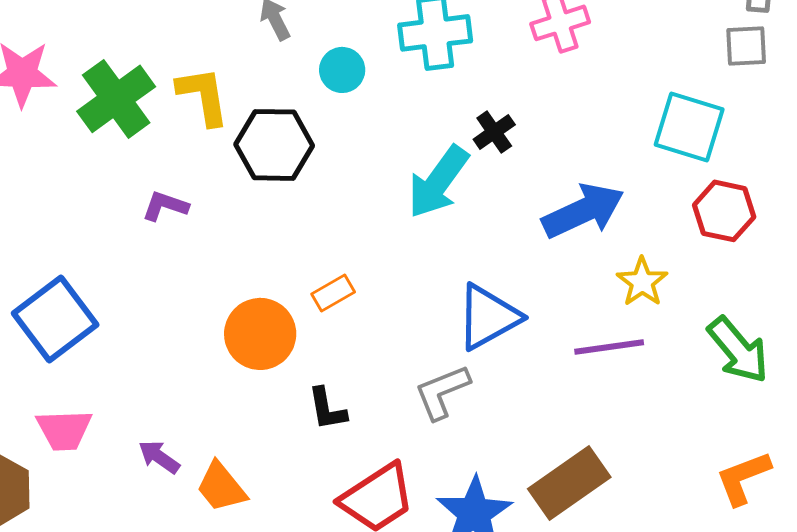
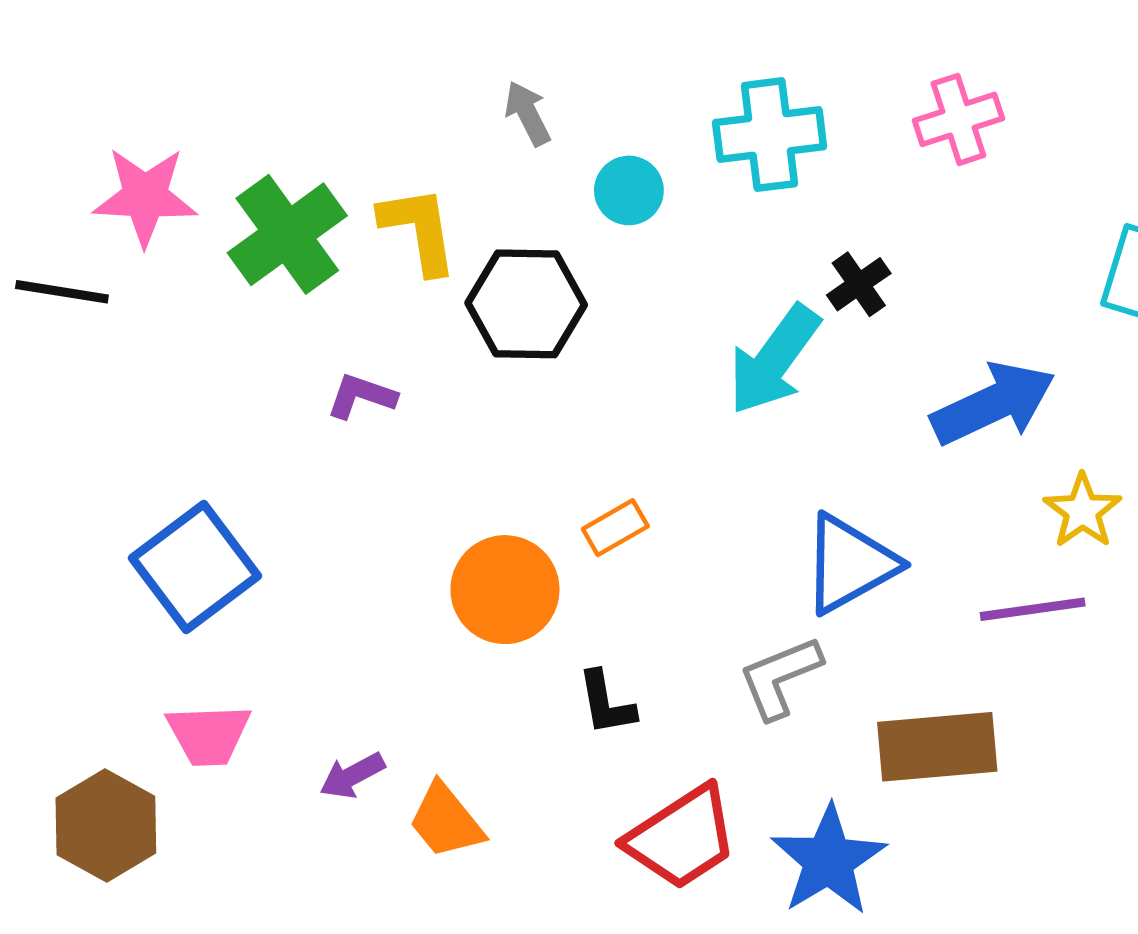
purple arrow: (159, 457) -> (352, 776), turned -63
brown rectangle: (569, 483) -> (937, 747), moved, turned 30

